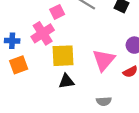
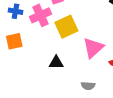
blue cross: (12, 41) -> (16, 11), moved
yellow square: (63, 56) -> (66, 27), moved, turned -30

